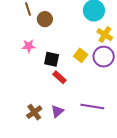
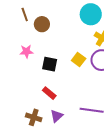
red rectangle: (59, 77) -> (49, 93), moved
brown cross: (34, 112) -> (34, 117), turned -35

